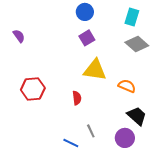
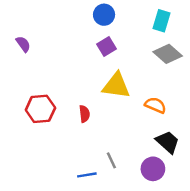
red semicircle: (77, 98) -> (84, 114), moved
blue line: (71, 143) -> (87, 175), turned -35

